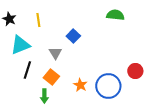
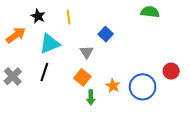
black line: (27, 70) -> (44, 72), moved
green arrow: (44, 96) -> (91, 97), moved

